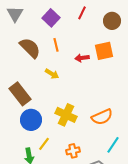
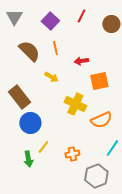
orange square: (104, 51) -> (99, 81), moved
yellow cross: (66, 115) -> (75, 104), moved

